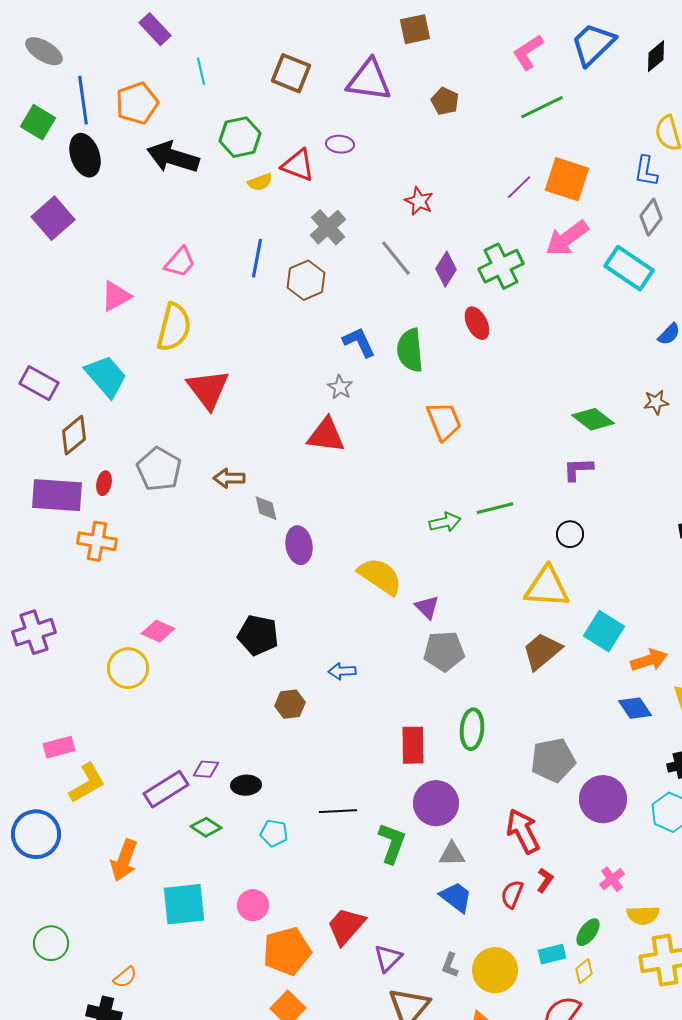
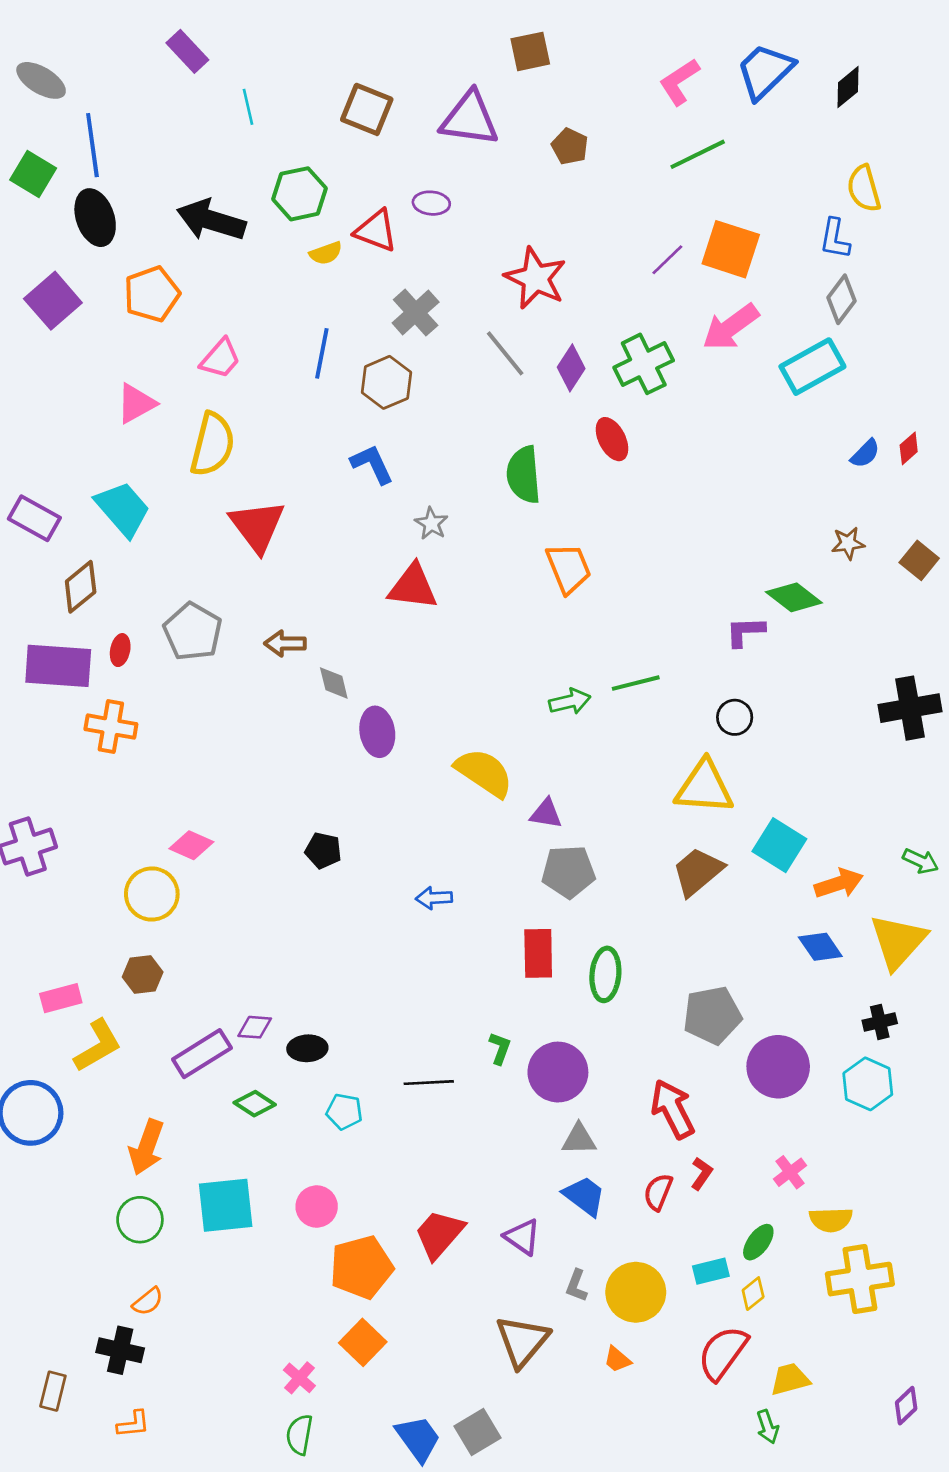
orange pentagon: (137, 103) -> (152, 294), moved
red star: (419, 201) -> (536, 278), size x1.6
cyan rectangle: (629, 268) -> (812, 367), turned -63
blue L-shape: (359, 342) -> (372, 464), moved
green diamond: (593, 419) -> (794, 597), moved
purple triangle: (427, 607) -> (546, 814), turned -36
black pentagon: (258, 635) -> (323, 850), size x0.7
brown hexagon: (290, 704) -> (143, 974), moved
red rectangle: (413, 745) -> (538, 953), moved
green L-shape: (392, 843) -> (500, 1048), moved, size x0.6
green circle: (51, 943) -> (140, 1220), moved
purple triangle: (388, 958) -> (522, 1237), moved, turned -40

